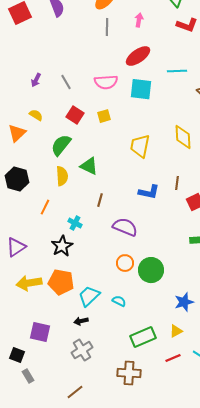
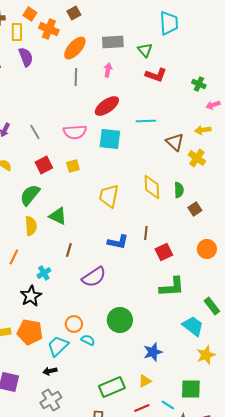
red square: (75, 115) -> (44, 165), turned 30
cyan cross: (75, 223) -> (44, 273), turned 32
purple semicircle: (125, 227) -> (94, 277), turned 125
orange circle: (125, 263) -> (74, 324), moved
cyan semicircle: (119, 301) -> (88, 340), moved

